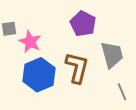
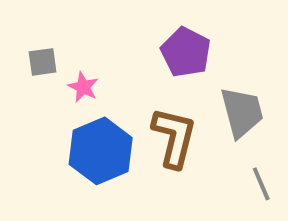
pink star: (30, 42) -> (83, 87), size x0.7

